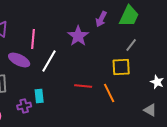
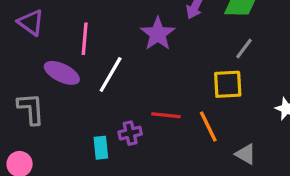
cyan rectangle: (39, 96) -> (101, 148), moved
purple cross: (24, 106) -> (130, 133), moved
gray triangle: (150, 110) -> (246, 154), moved

